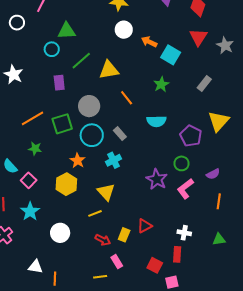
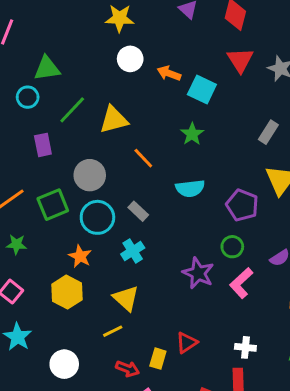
gray rectangle: (204, 83) -> (268, 132), moved

